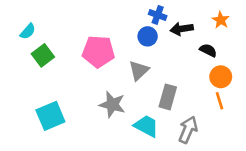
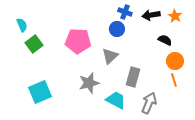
black arrow: (182, 29) -> (151, 15), moved
cyan semicircle: (28, 31) -> (22, 25), turned -64
gray star: (112, 105) -> (89, 83), turned -30

